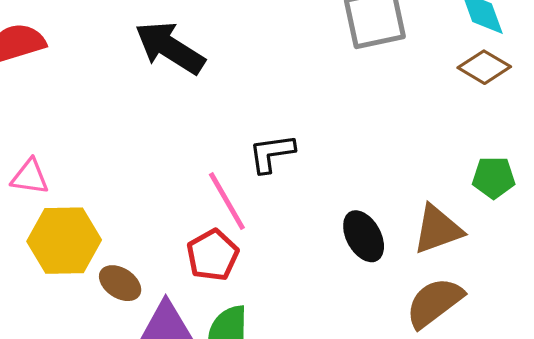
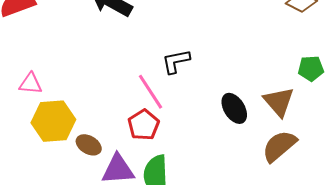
brown triangle: (438, 229) -> (279, 102), turned -48

